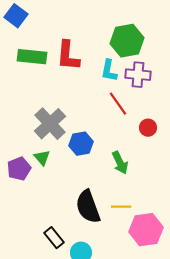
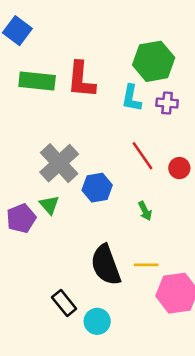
purple cross: (138, 75) -> (167, 103), size x0.7
red line: (118, 104) -> (143, 156), moved
green arrow: (120, 163) -> (145, 211), size x0.7

